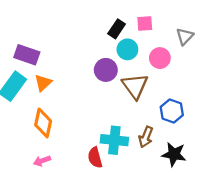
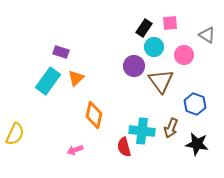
gray triangle: (185, 36) -> (207, 35), turned -42
purple rectangle: (27, 55) -> (61, 52), size x0.7
orange diamond: (43, 123) -> (94, 115), moved

